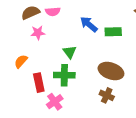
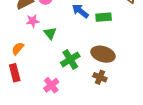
green triangle: (70, 52) -> (50, 33), moved
green cross: (64, 75) -> (70, 59), moved, turned -30
red rectangle: (39, 83) -> (15, 73), moved

